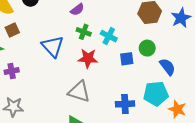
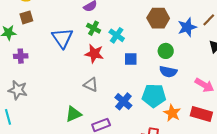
green circle: (147, 48) -> (166, 51), moved
blue semicircle: (167, 67) -> (168, 72), turned 132
gray triangle: (79, 92) -> (91, 85), moved, size x0.7
blue cross: (125, 104) -> (123, 101), turned 36

